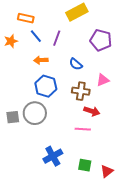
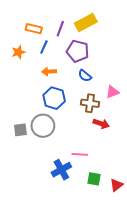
blue line: (36, 36) -> (44, 47), turned 64
purple line: (57, 38) -> (60, 29), moved
purple pentagon: (101, 40) -> (78, 51), moved
pink line: (83, 129) -> (80, 154), moved

